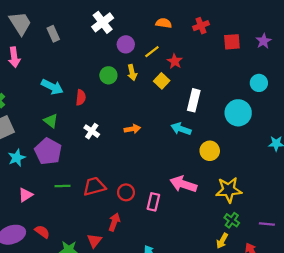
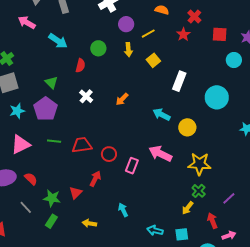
red cross: (201, 26) -> (194, 16), turned -32
pink arrow: (14, 57) -> (27, 22), turned 120
red star: (175, 61) -> (183, 34), moved
green circle: (108, 75) -> (98, 48), moved
cyan circle: (259, 83) -> (234, 60), moved
cyan arrow: (52, 87) -> (58, 41), moved
orange arrow: (132, 129) -> (122, 99), turned 136
cyan arrow: (181, 129) -> (162, 115), moved
pink triangle: (25, 195) -> (21, 144), size x1.5
purple line: (267, 224) -> (229, 198), turned -56

